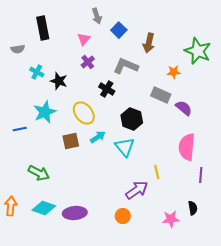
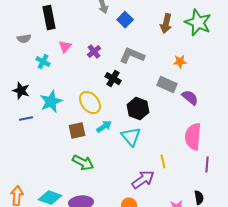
pink triangle: (84, 39) -> (65, 47), moved
brown arrow: (149, 43) -> (166, 24), moved
green star: (198, 51) -> (198, 23), moved
black star: (59, 81) -> (21, 91), moved
green arrow: (39, 173) -> (83, 163), moved

